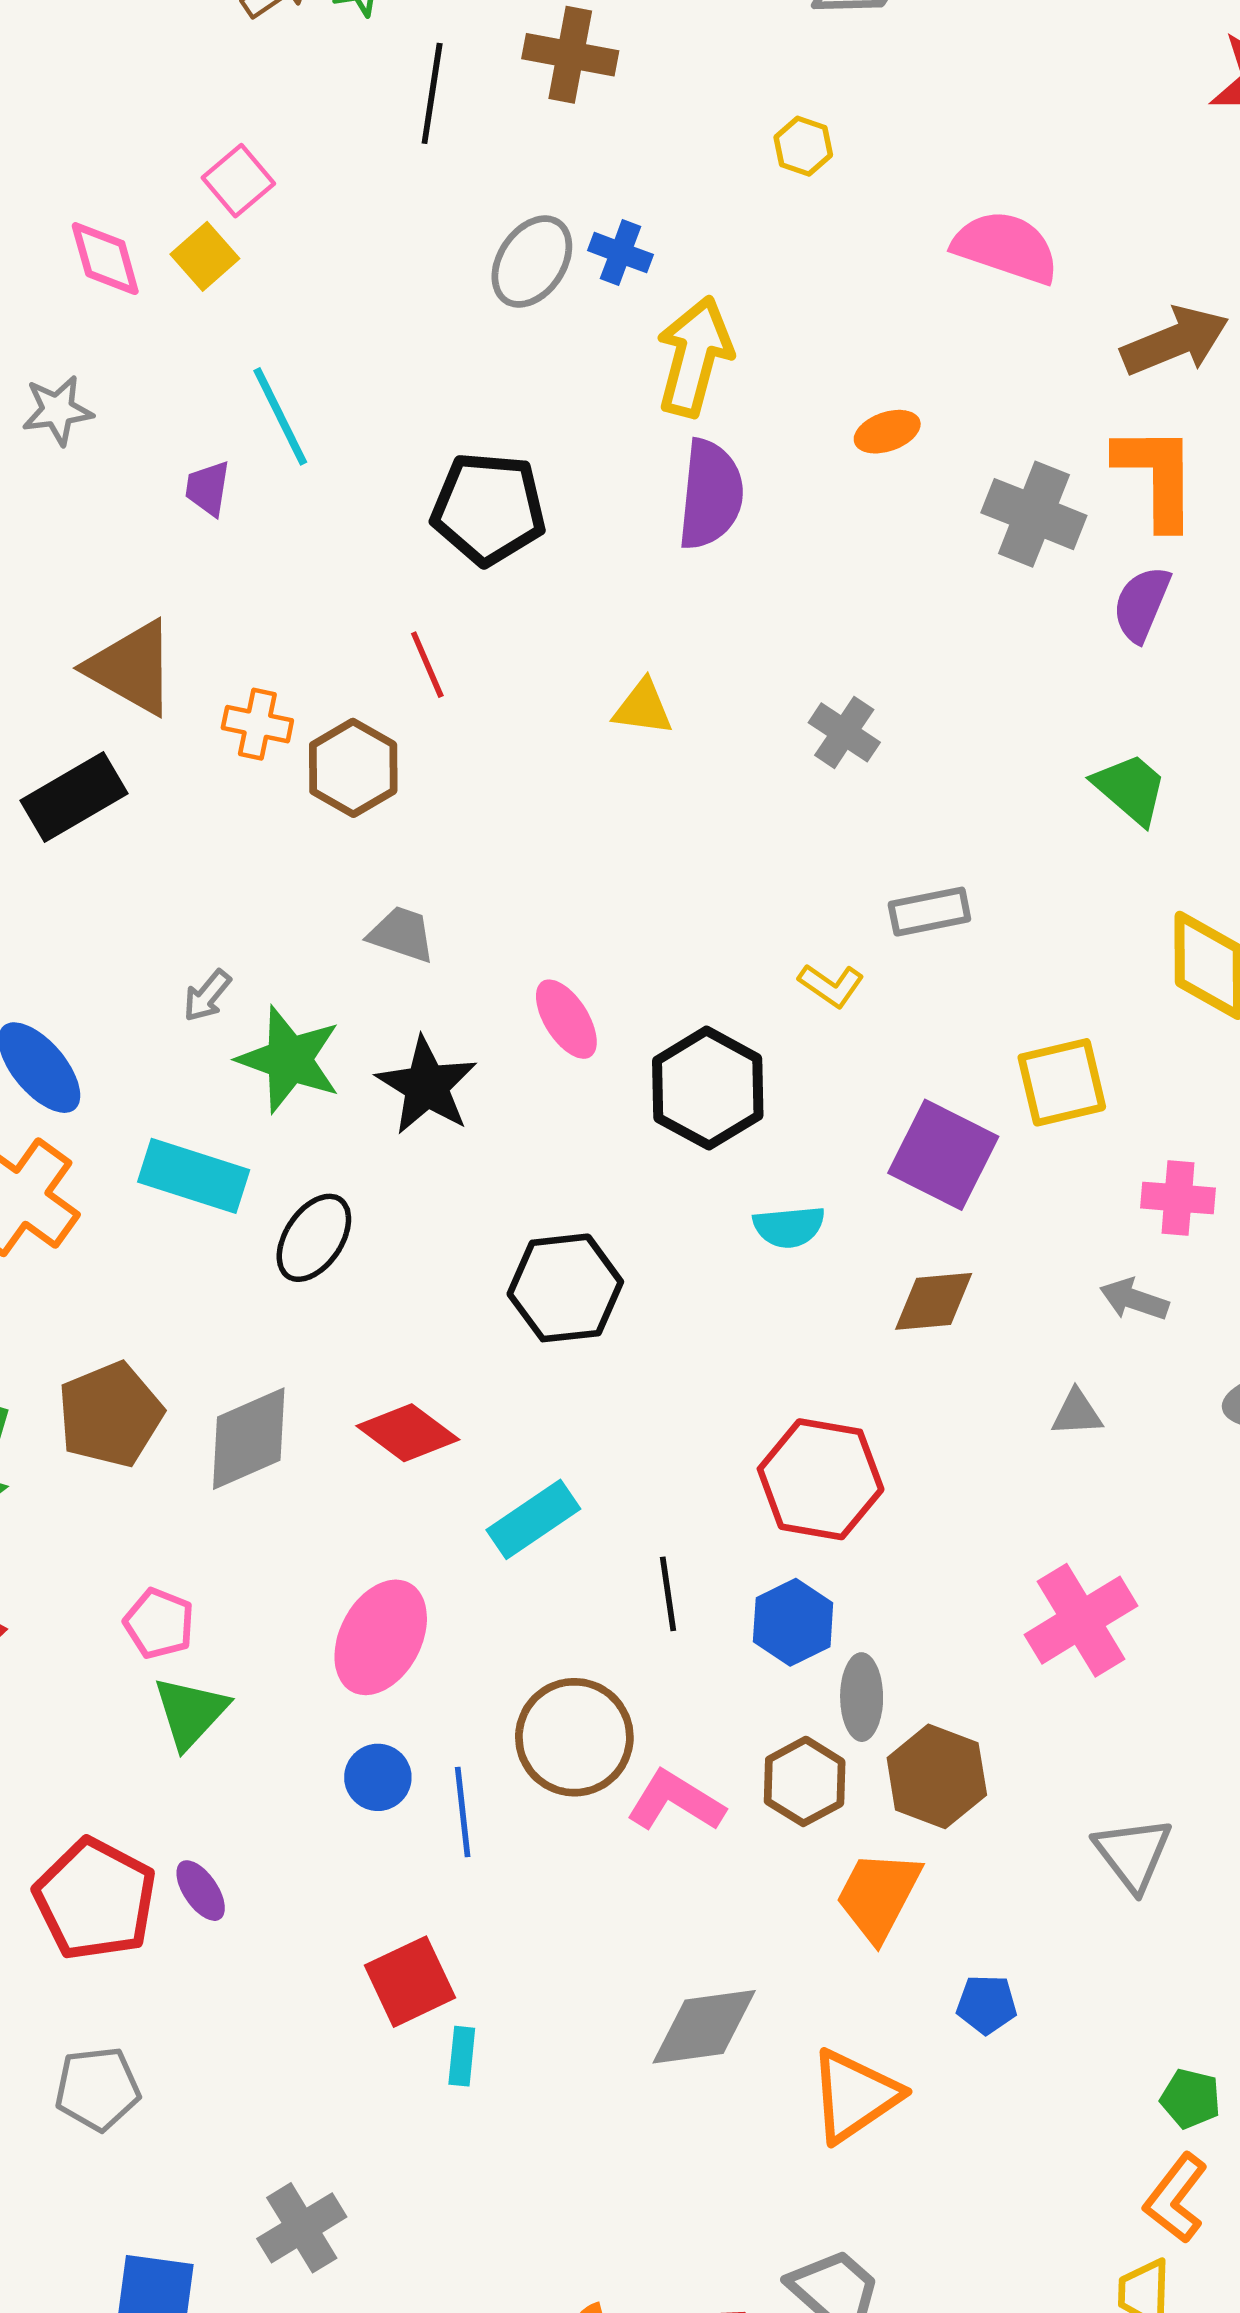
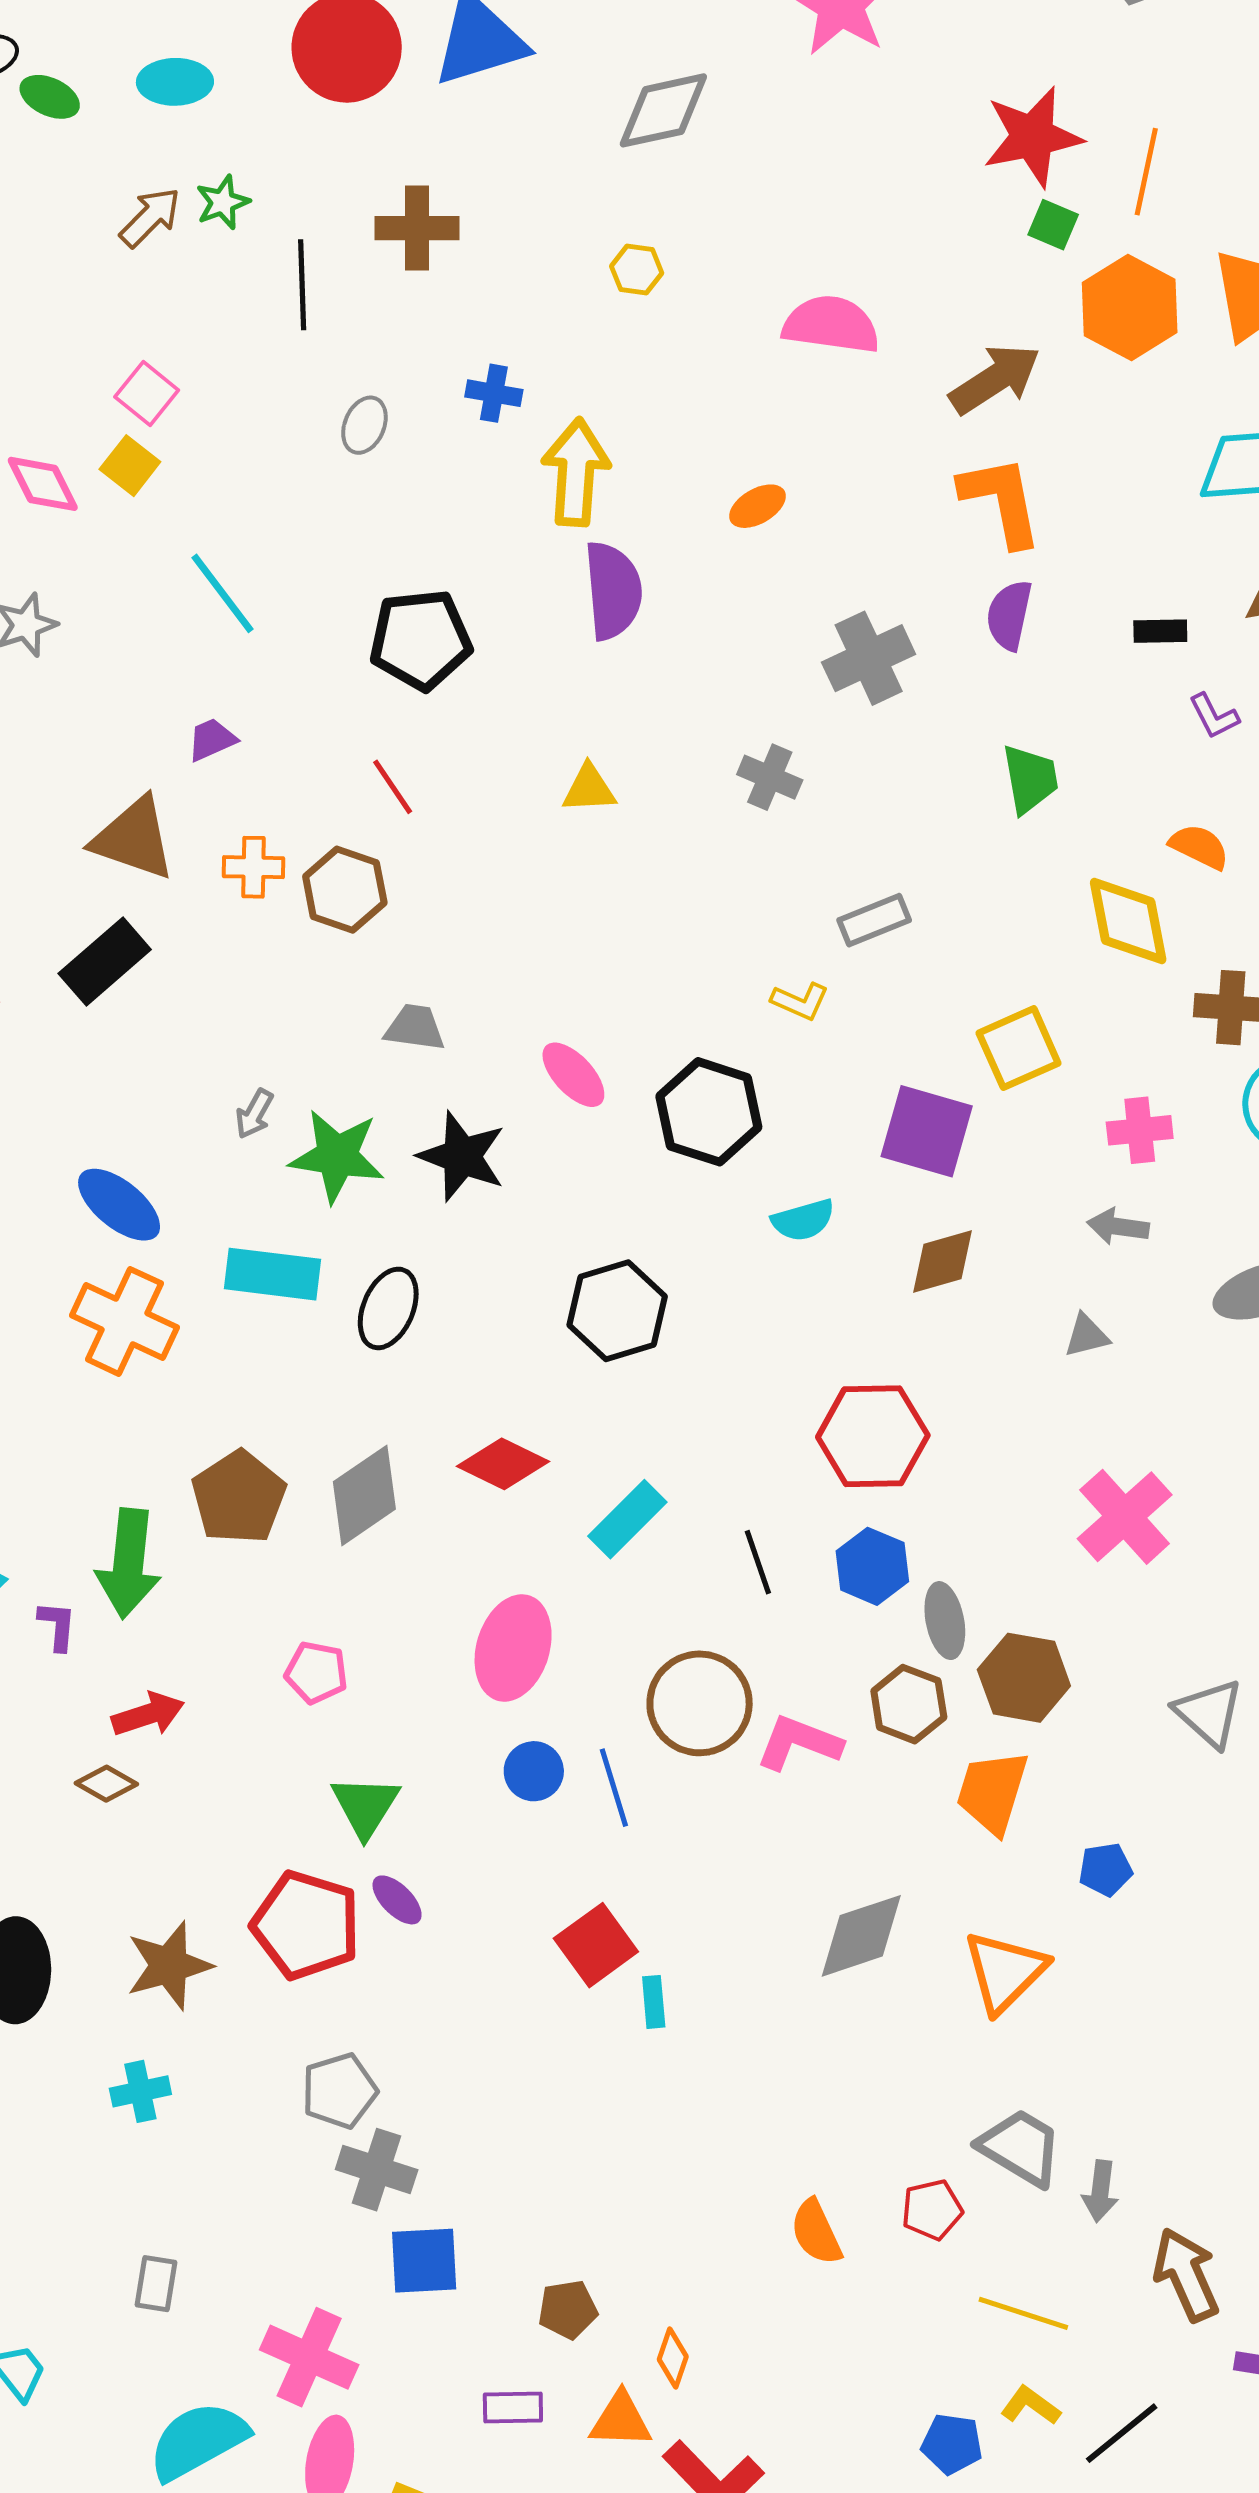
gray ellipse: (532, 262) -> (364, 425), moved, size x0.7
purple trapezoid: (208, 488) -> (212, 739), moved, turned 68
gray cross: (1034, 514) -> (869, 658), moved, turned -36
green trapezoid: (1130, 789) -> (1030, 779), turned 50
green triangle: (190, 1712) -> (365, 1806), moved
gray cross: (302, 2228) -> (377, 2170), moved, turned -30

